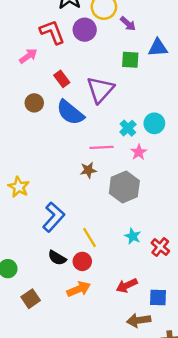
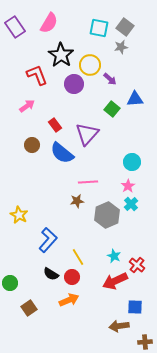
red L-shape: (52, 32) -> (37, 75), moved
green square: (130, 60) -> (112, 109), turned 35
cyan cross: (128, 128) -> (131, 204), moved
pink star: (139, 152) -> (128, 186), moved
red arrow: (127, 285) -> (115, 281), moved, size x1.4

